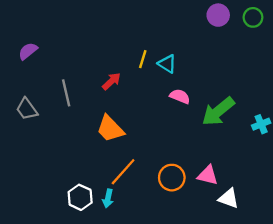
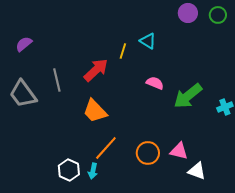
cyan triangle: (167, 64) -> (148, 41), moved
red arrow: (111, 81) -> (96, 70), size x1.5
gray trapezoid: (27, 109) -> (23, 94), size x1.4

